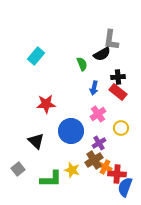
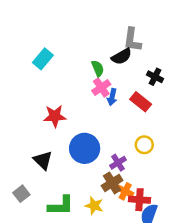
black cross: (118, 77) -> (155, 77), moved, turned 32
pink cross: (98, 114) -> (101, 87), moved
yellow star: (72, 170) -> (94, 206), moved

